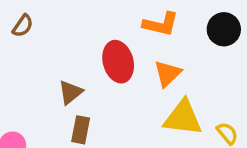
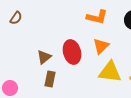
red ellipse: (118, 62) -> (72, 52), moved

